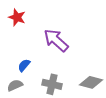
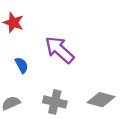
blue semicircle: (24, 65) -> (22, 65), moved, turned 112

